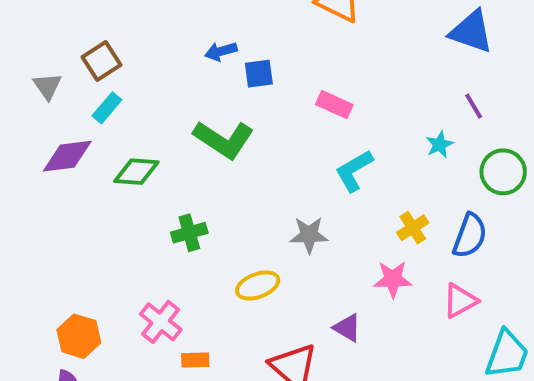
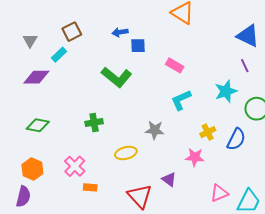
brown square: (102, 61) -> (72, 32), moved
purple line: (474, 106) -> (245, 66), moved
cyan star: (440, 144) -> (226, 91), size x1.6
green diamond: (136, 172) -> (38, 125), moved
pink triangle: (460, 301) -> (219, 193), moved

